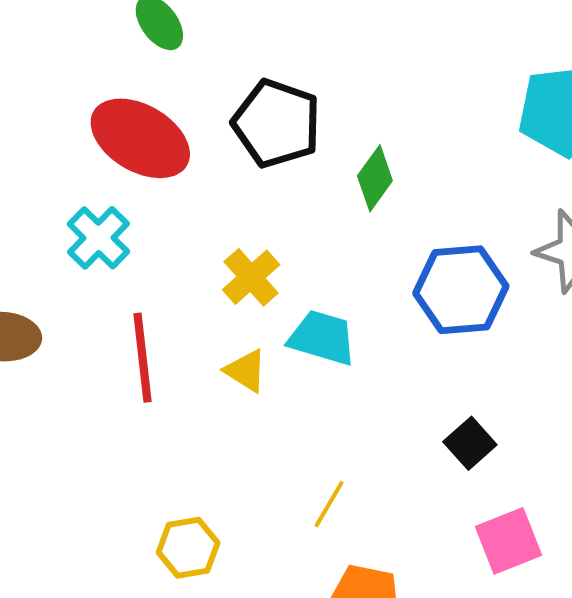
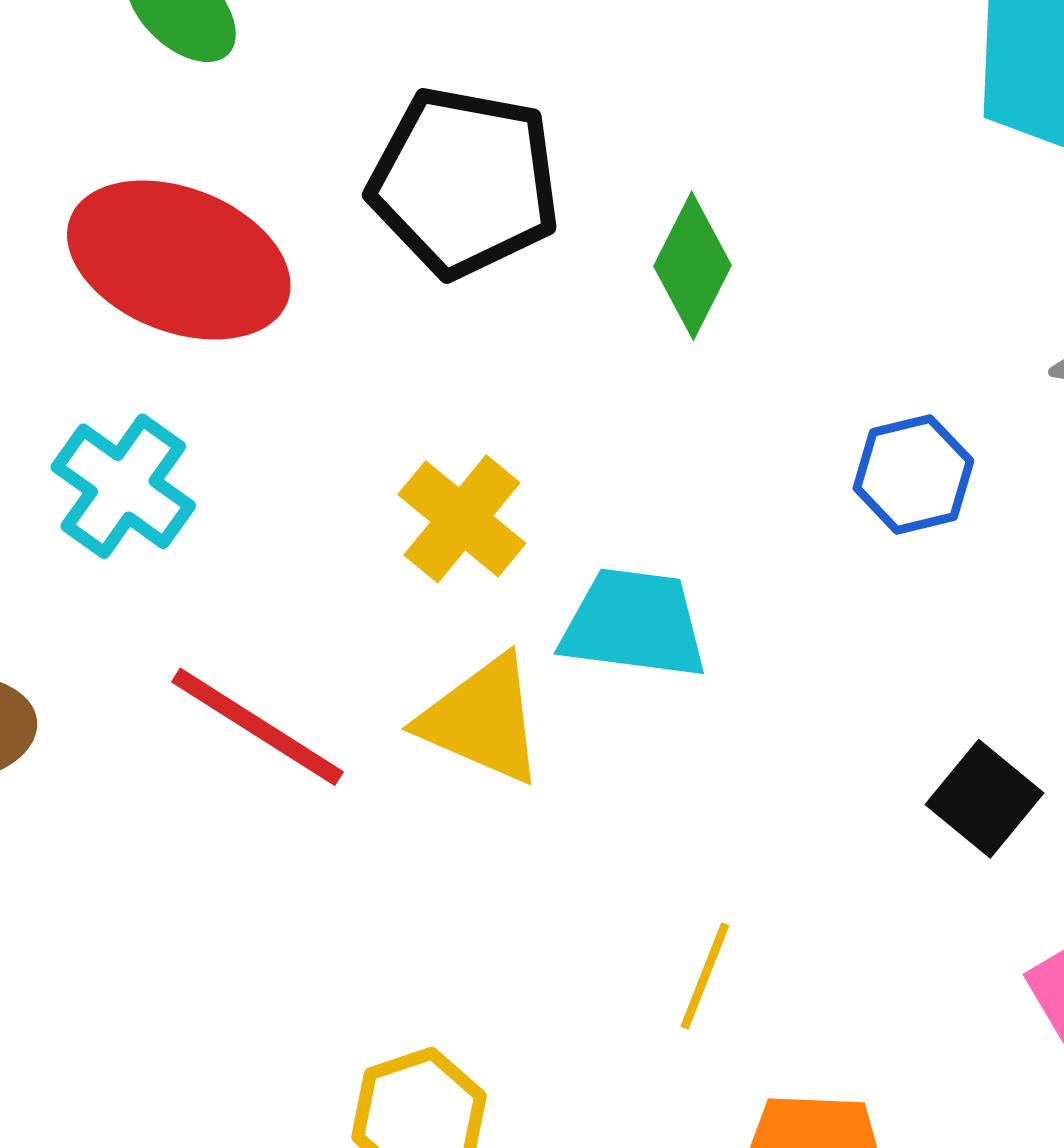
blue hexagon: (461, 290) -> (913, 475), size x0.6
red line: (143, 358) -> (258, 727), turned -42
yellow triangle: (246, 371) -> (482, 720), size x1.4

